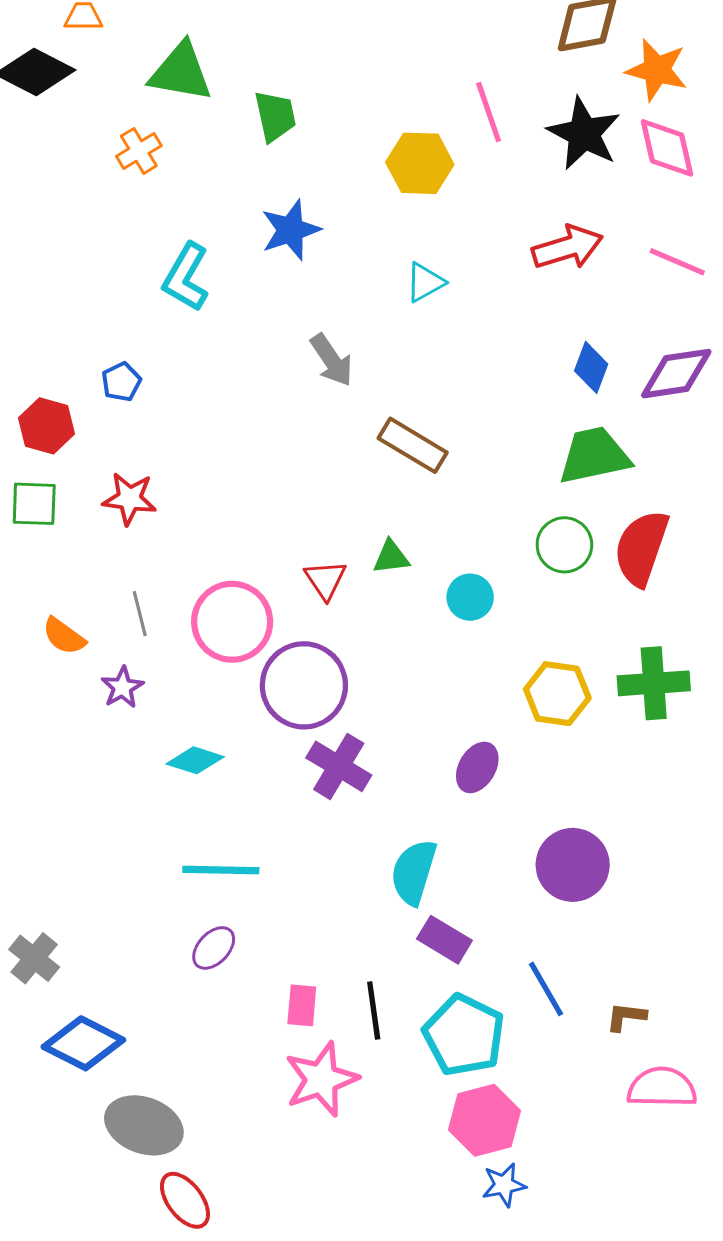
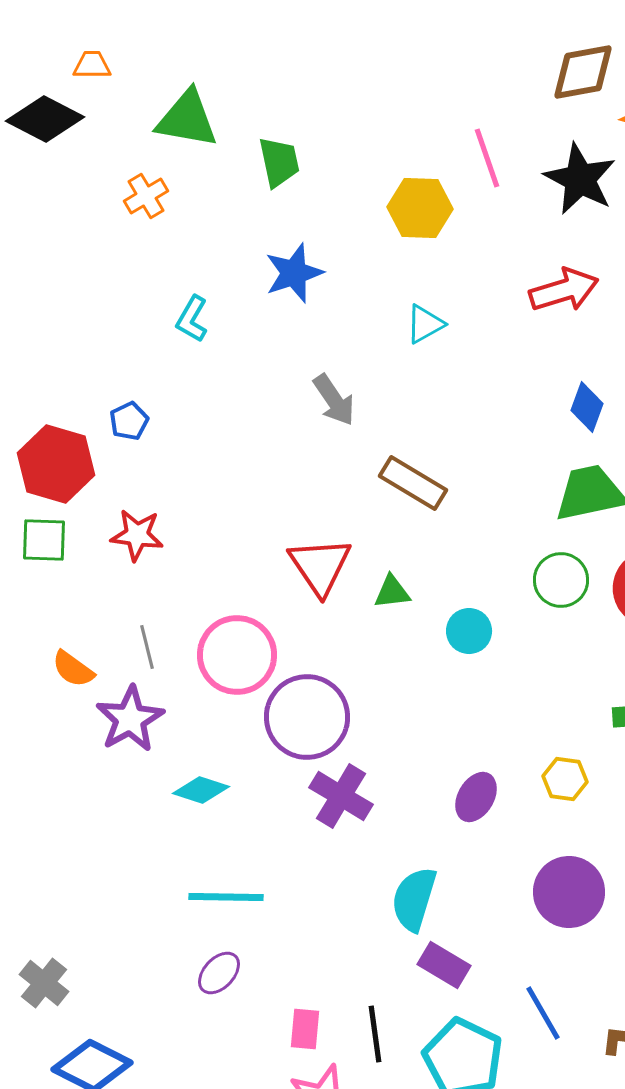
cyan L-shape: (186, 277) -> (192, 319), size x0.7
red hexagon: (46, 426) -> (56, 464), size x1.4
red triangle: (325, 580) -> (320, 566), moved, size x1.5
purple star: (122, 687) -> (130, 719), size x1.6
yellow hexagon: (557, 694) -> (565, 779), moved, size x0.7

